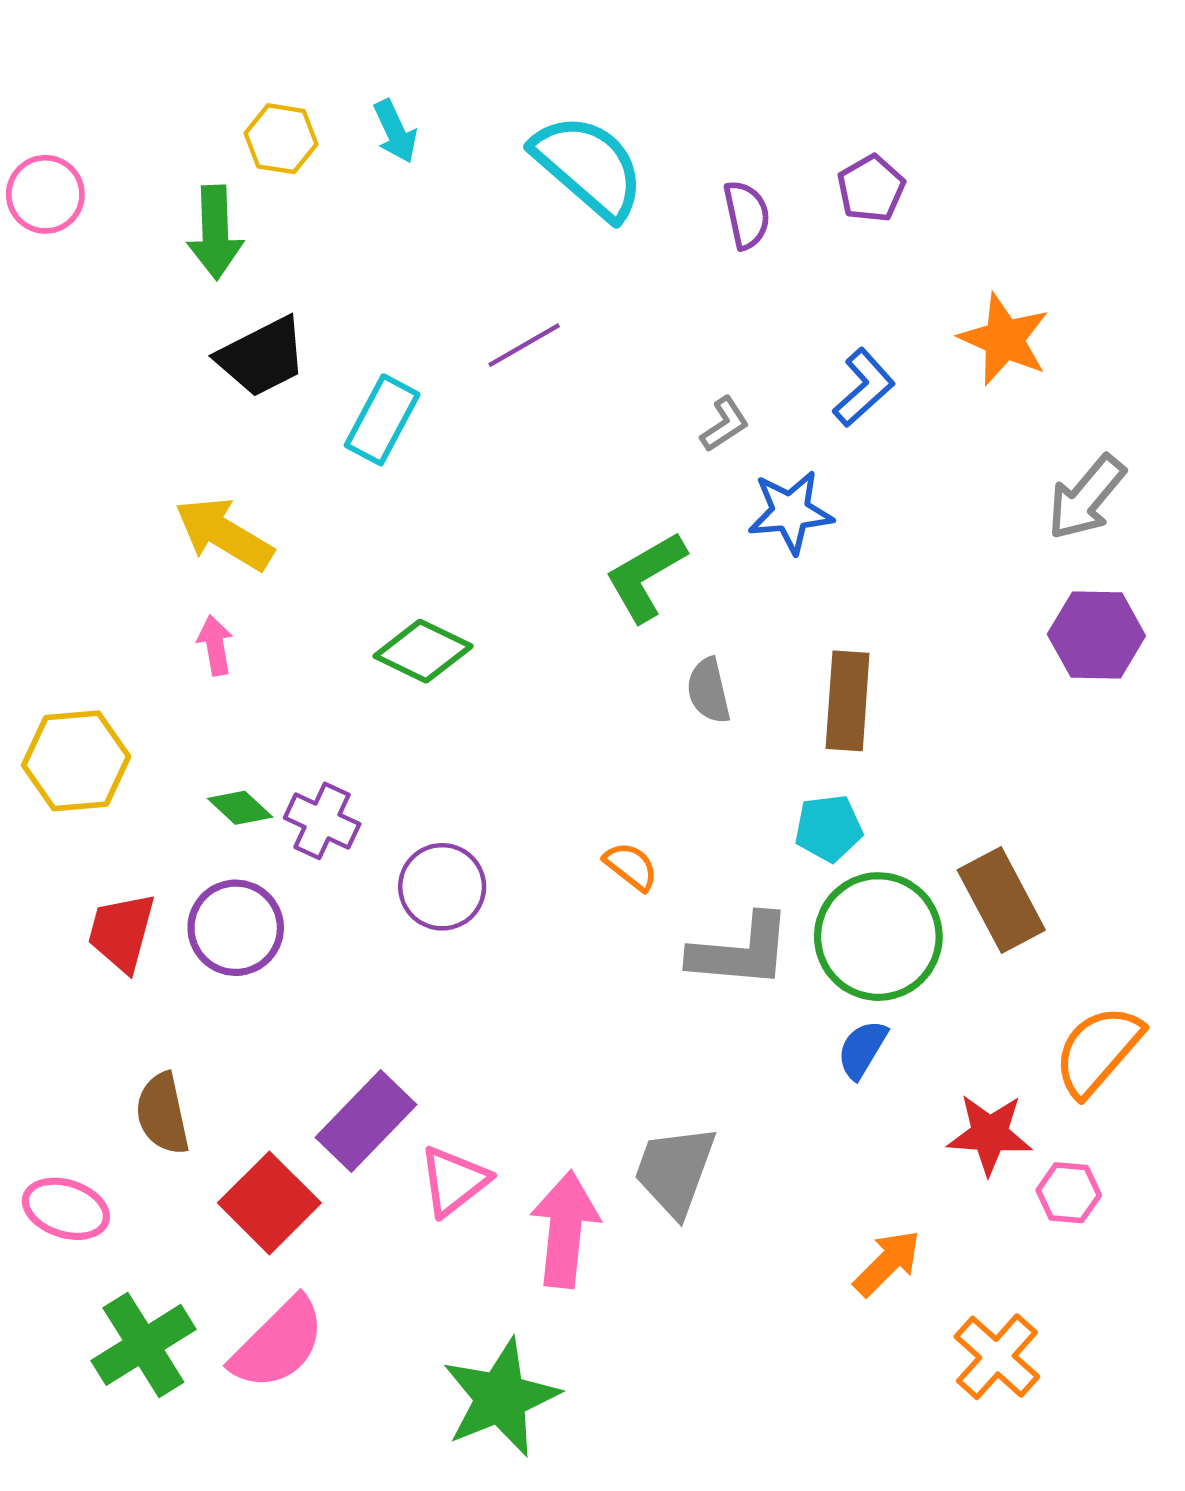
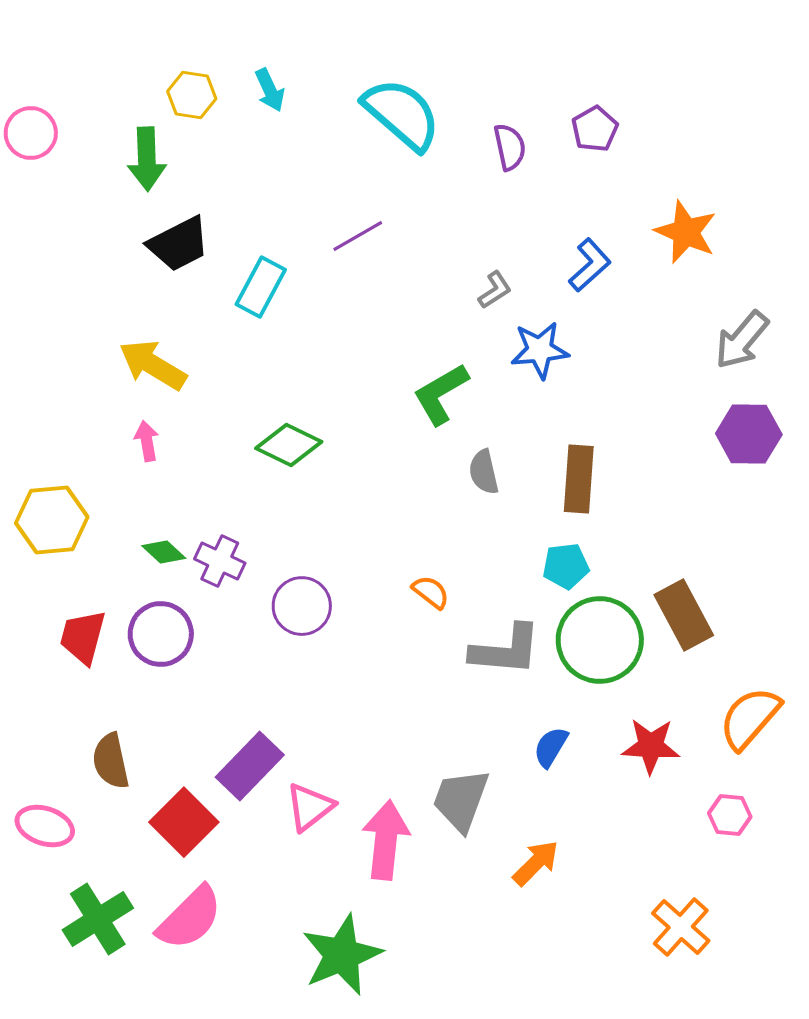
blue semicircle: (862, 1049) -> (551, 747), moved
red star: (990, 1134) -> (651, 746), moved
orange arrow: (887, 1263) -> (536, 863), moved

